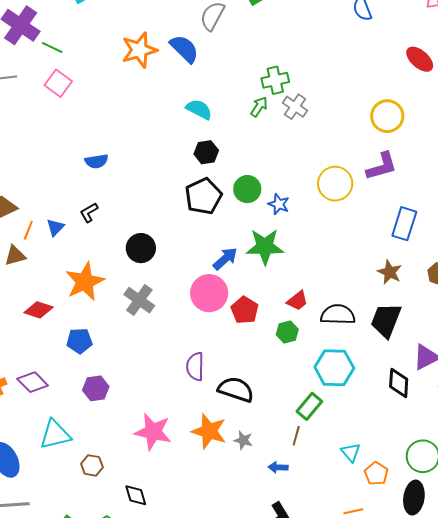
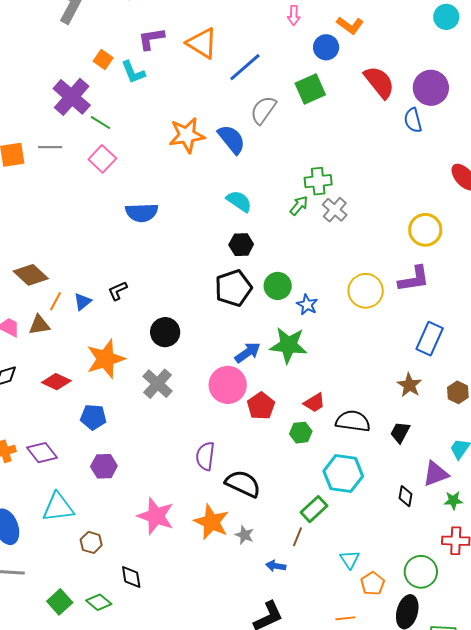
blue semicircle: (96, 161) -> (142, 213), moved, size x1.4
black trapezoid: (386, 320) -> (400, 432), size x0.6
black diamond: (399, 383) -> (406, 496), size x0.7

